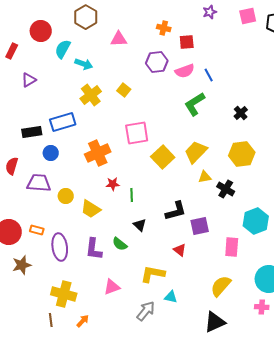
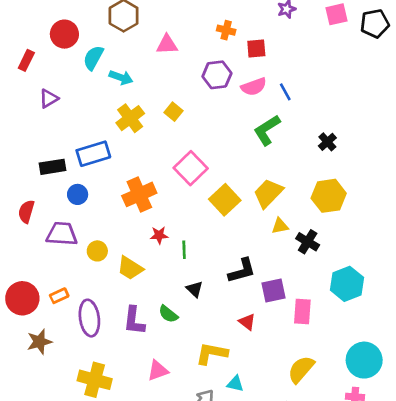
pink square: (137, 133) -> (191, 168), turned -35
orange rectangle: (37, 230) -> (59, 296), turned -40
pink rectangle: (232, 247) -> (302, 311), moved

